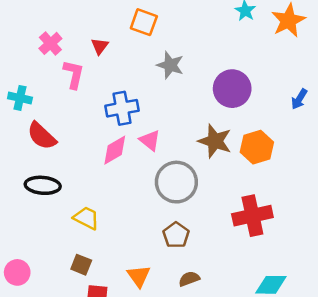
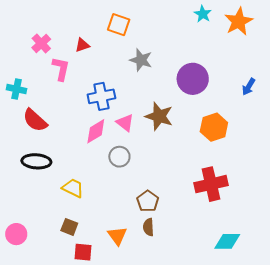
red triangle: (100, 46) -> (82, 45), turned 35
brown star: (215, 141) -> (159, 116), moved
gray circle: (176, 182) -> (119, 157), moved, size x0.6
brown semicircle: (189, 279) -> (148, 227), moved, turned -72

